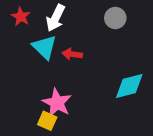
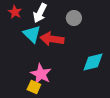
gray circle: (115, 18) -> (74, 18), moved
red arrow: (72, 54) -> (52, 39), size x1.6

